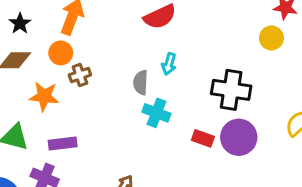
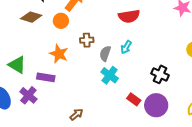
brown cross: (80, 75) -> (87, 40), moved
black cross: (231, 90) -> (160, 74), size x0.7
orange star: (44, 96) -> (59, 54), moved

